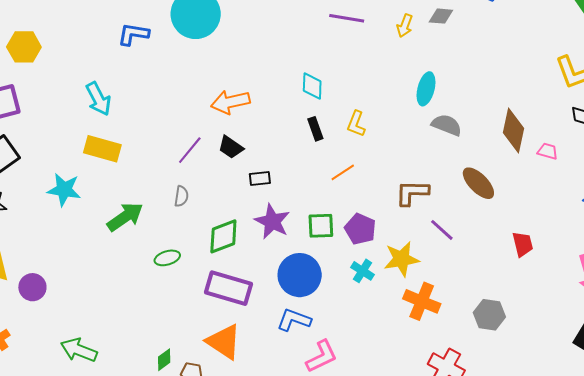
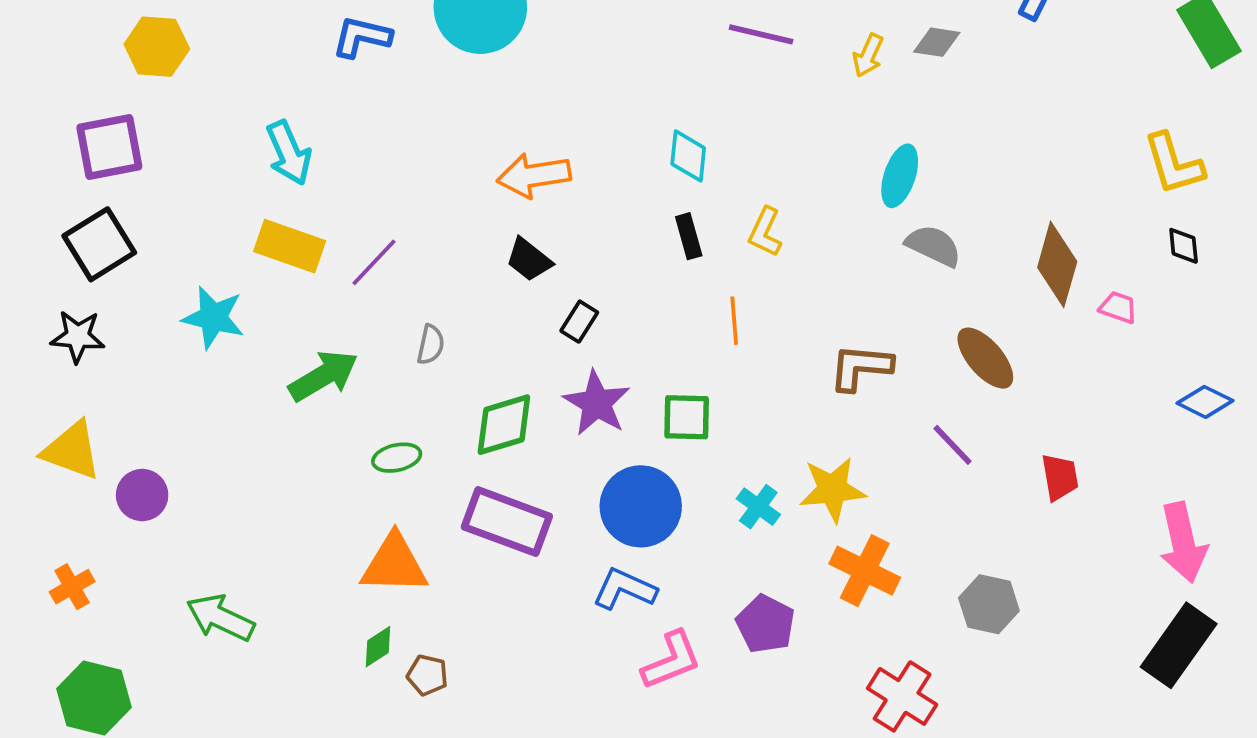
purple line: (190, 150) -> (374, 262), moved
orange line: (343, 172) -> (734, 321), turned -65
black rectangle: (260, 178) -> (579, 322), turned -55
purple pentagon: (360, 229) -> (766, 624), moved
purple line: (442, 230) -> (952, 445), moved
orange triangle: (224, 342) -> (394, 564), moved, turned -36

